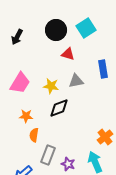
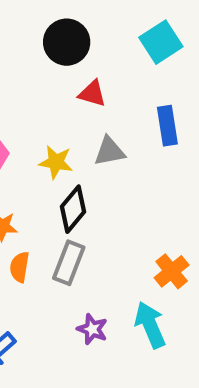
cyan square: (86, 28) -> (161, 42), moved
black diamond: (59, 108) -> (73, 209), turned -30
gray rectangle: (48, 155) -> (69, 263), moved

